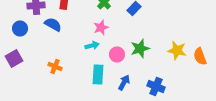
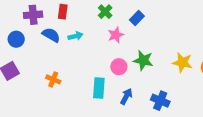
pink star: (101, 27) -> (116, 35), moved
cyan arrow: (92, 45) -> (75, 36), moved
green star: (140, 48) -> (143, 60), turned 30

